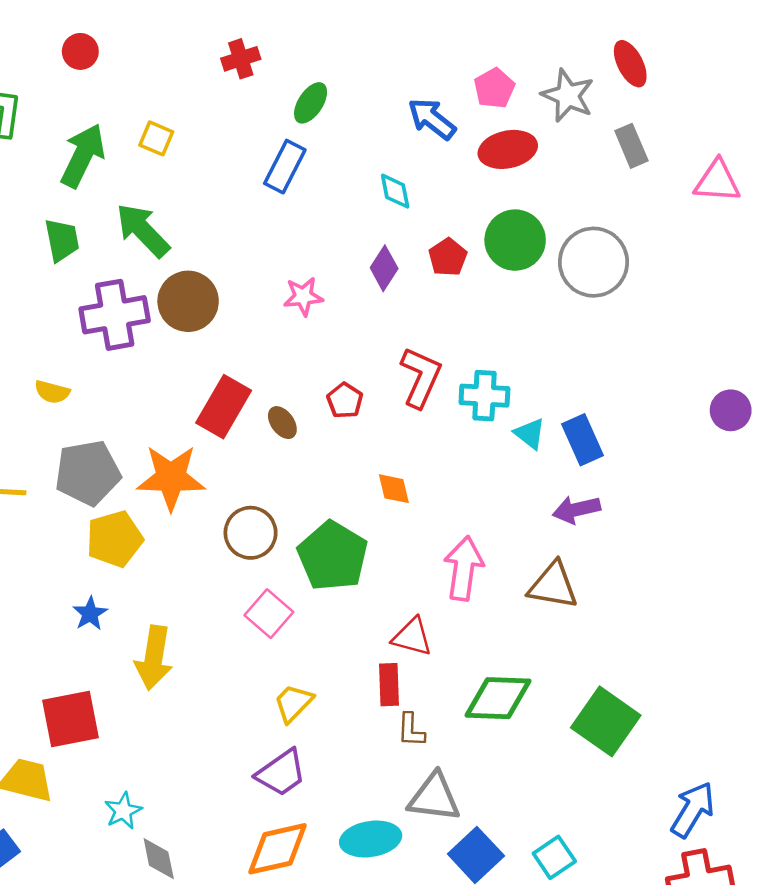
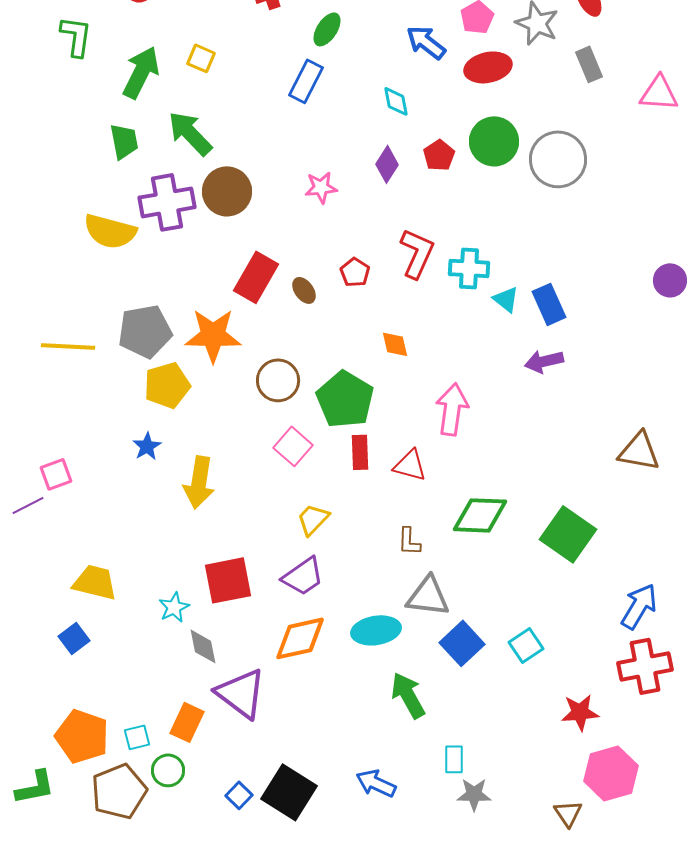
yellow semicircle: (52, 392) -> (110, 231), moved, size x1.8
brown triangle: (553, 585) -> (639, 451), moved
red rectangle: (389, 685) -> (360, 452), moved
red square: (70, 719) -> (228, 580), moved

